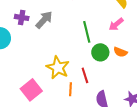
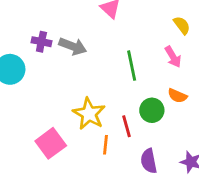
gray arrow: (44, 20) -> (73, 46), turned 66
pink arrow: (116, 24) -> (173, 57), turned -84
green circle: (100, 52) -> (152, 110), moved

